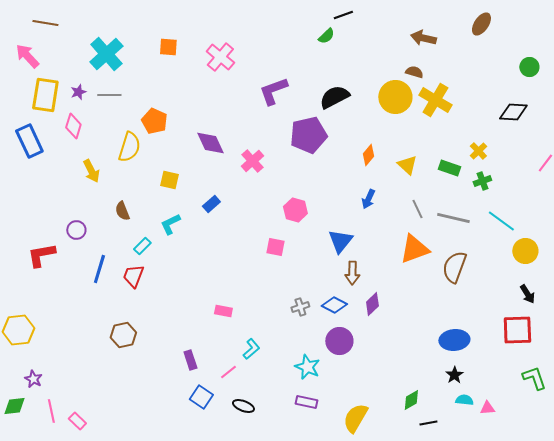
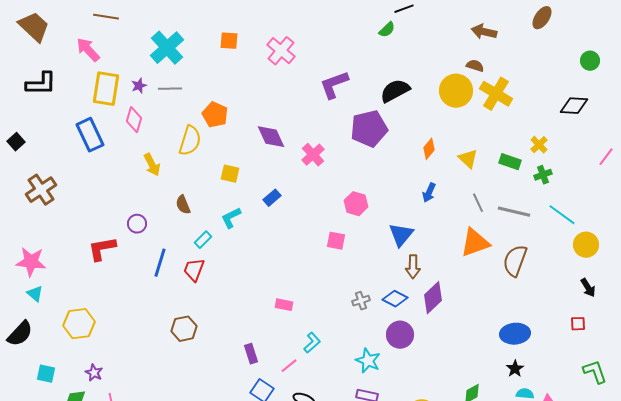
purple diamond: (372, 304) -> (433, 298), size x1.4
red square: (517, 330) -> (578, 324), size x0.5

